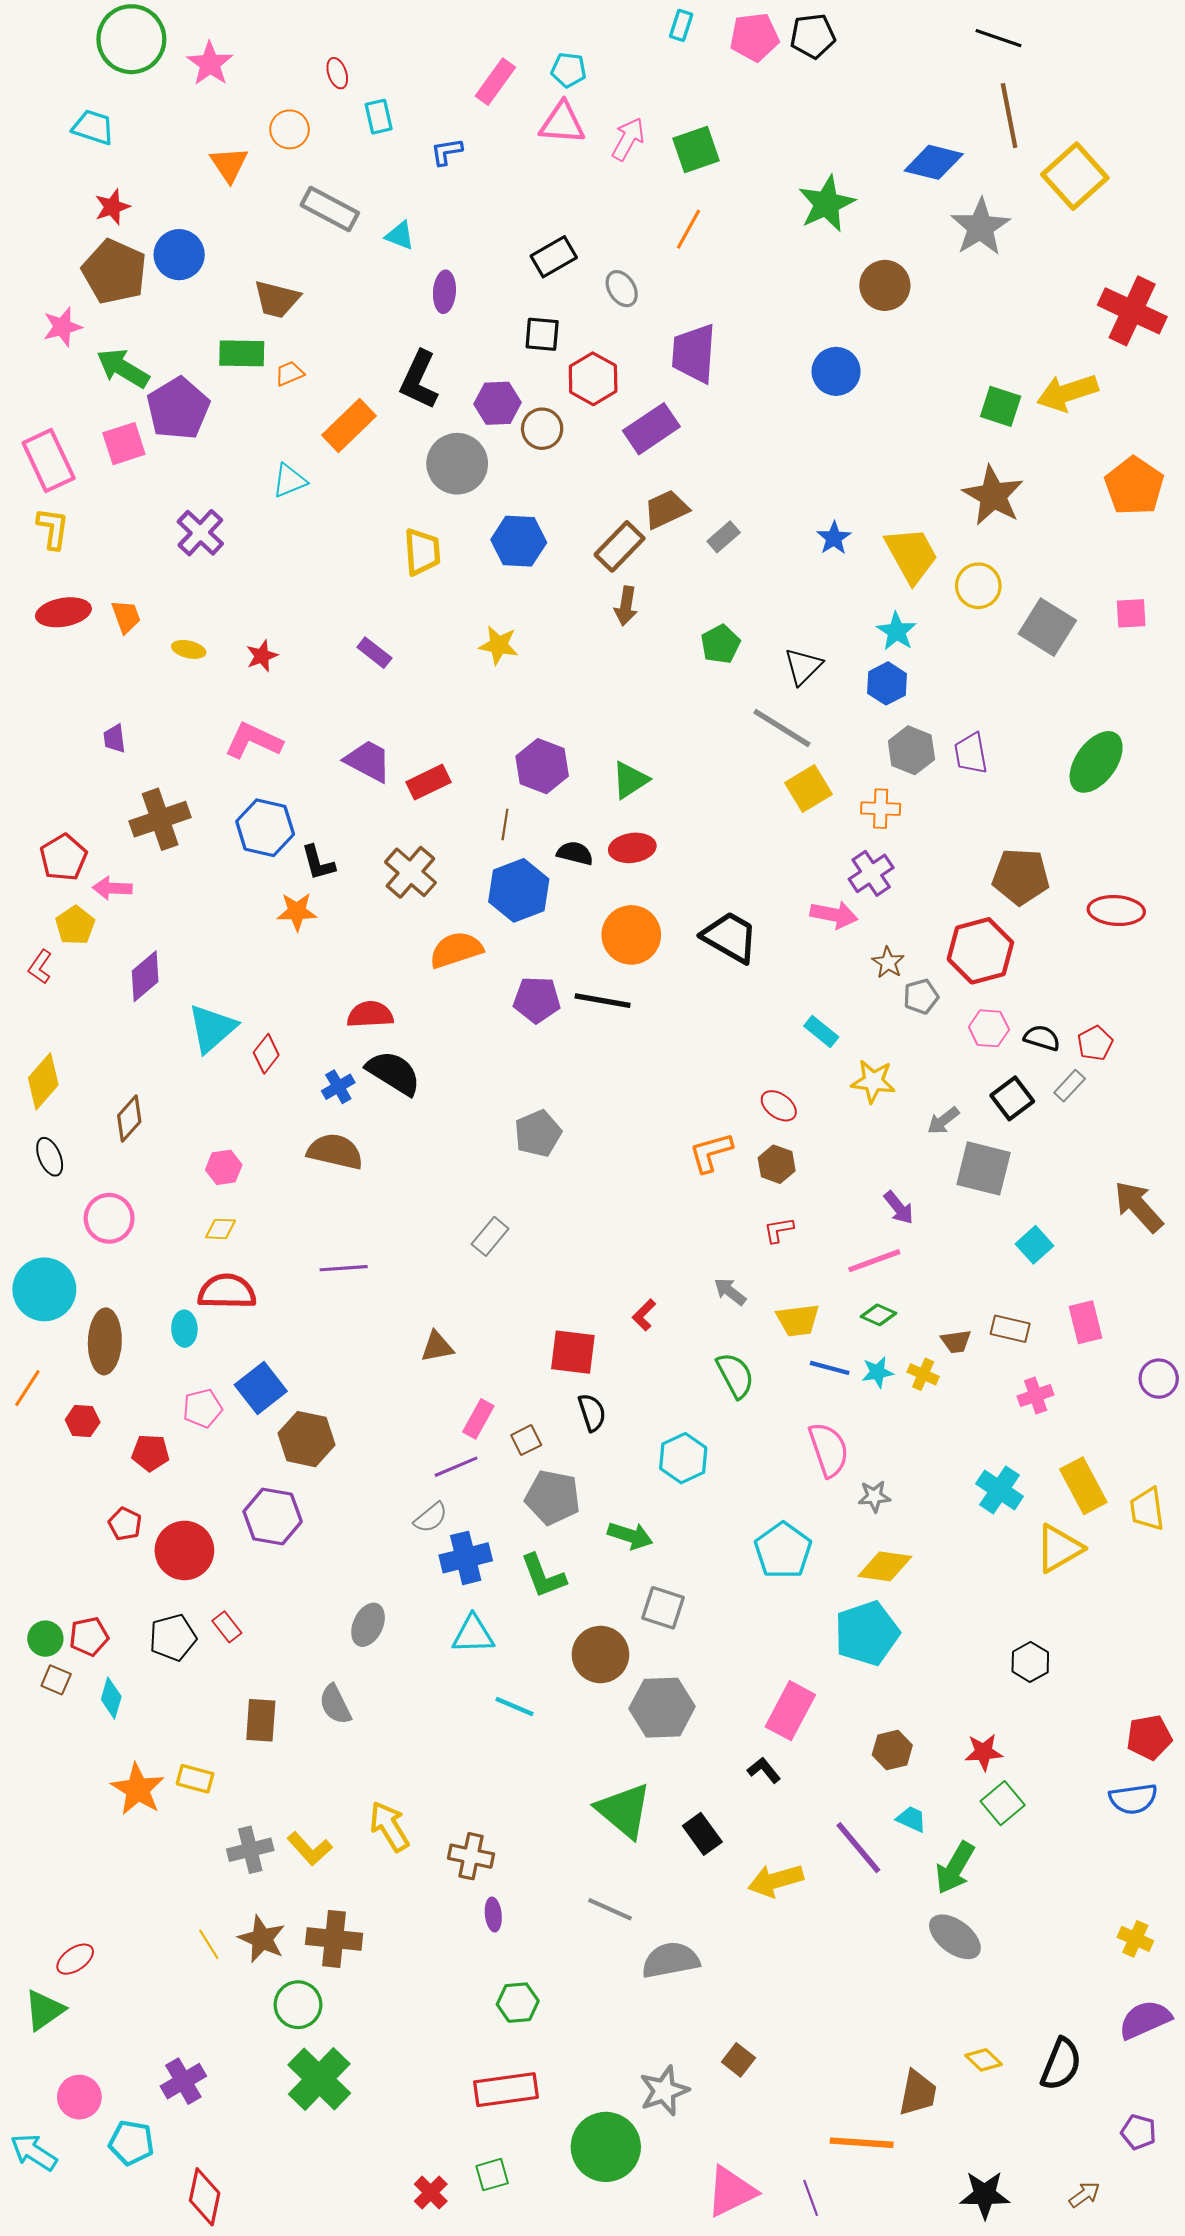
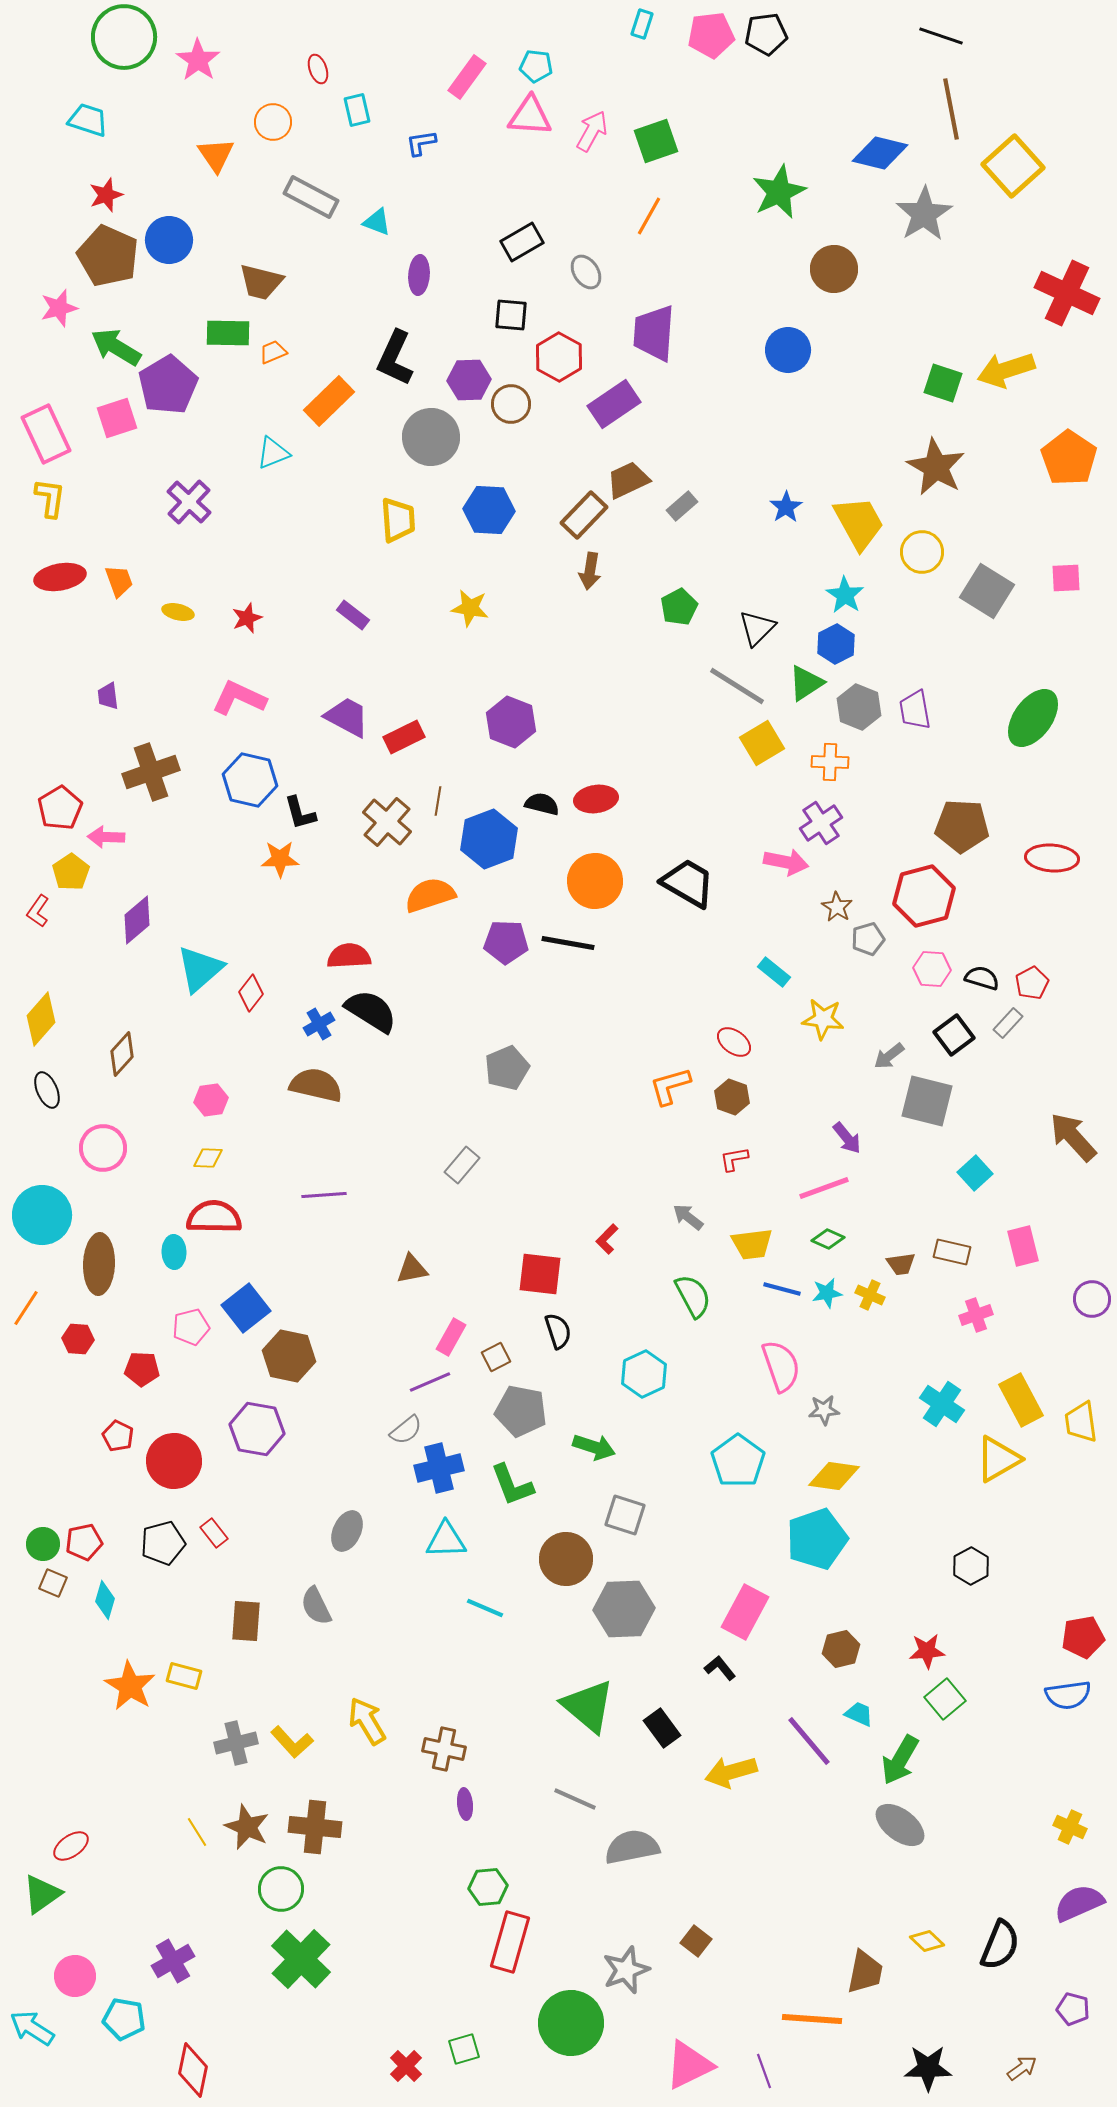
green triangle: (630, 780) -> (806, 683), moved
brown line: (505, 825) -> (438, 801), moved
red rectangle: (506, 2090) -> (510, 1942), moved, turned -66

